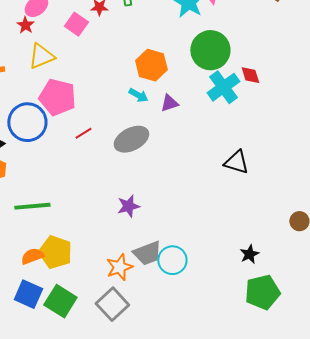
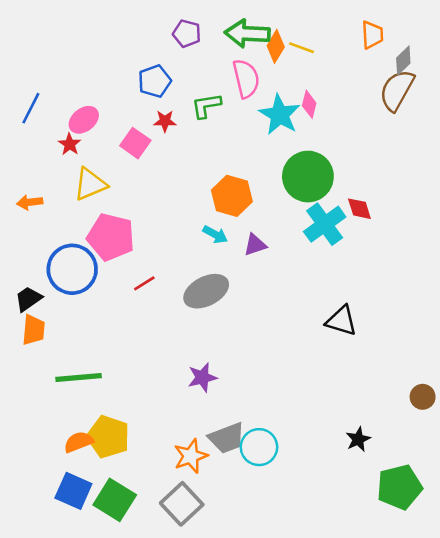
green pentagon: (262, 292) -> (399, 487), moved

